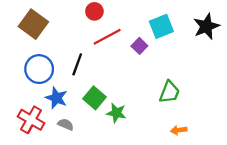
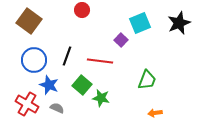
red line: (107, 37) -> (100, 61), moved, turned 35

